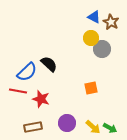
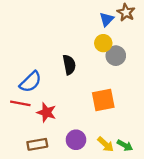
blue triangle: (94, 17) -> (107, 19), turned 48
brown star: (111, 22) -> (126, 12), moved
black semicircle: (49, 64) -> (69, 65), moved, turned 36
orange square: (91, 88) -> (103, 100), size x1.5

